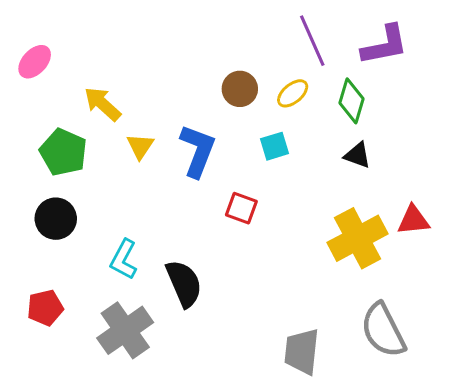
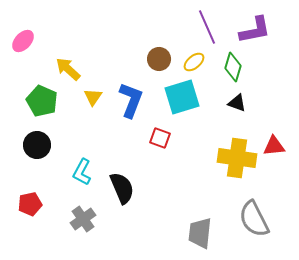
cyan square: (275, 146) -> (182, 97), size x1.8
yellow cross: (358, 238) -> (237, 158), turned 36
gray cross: (125, 330) -> (83, 219), size x0.7

